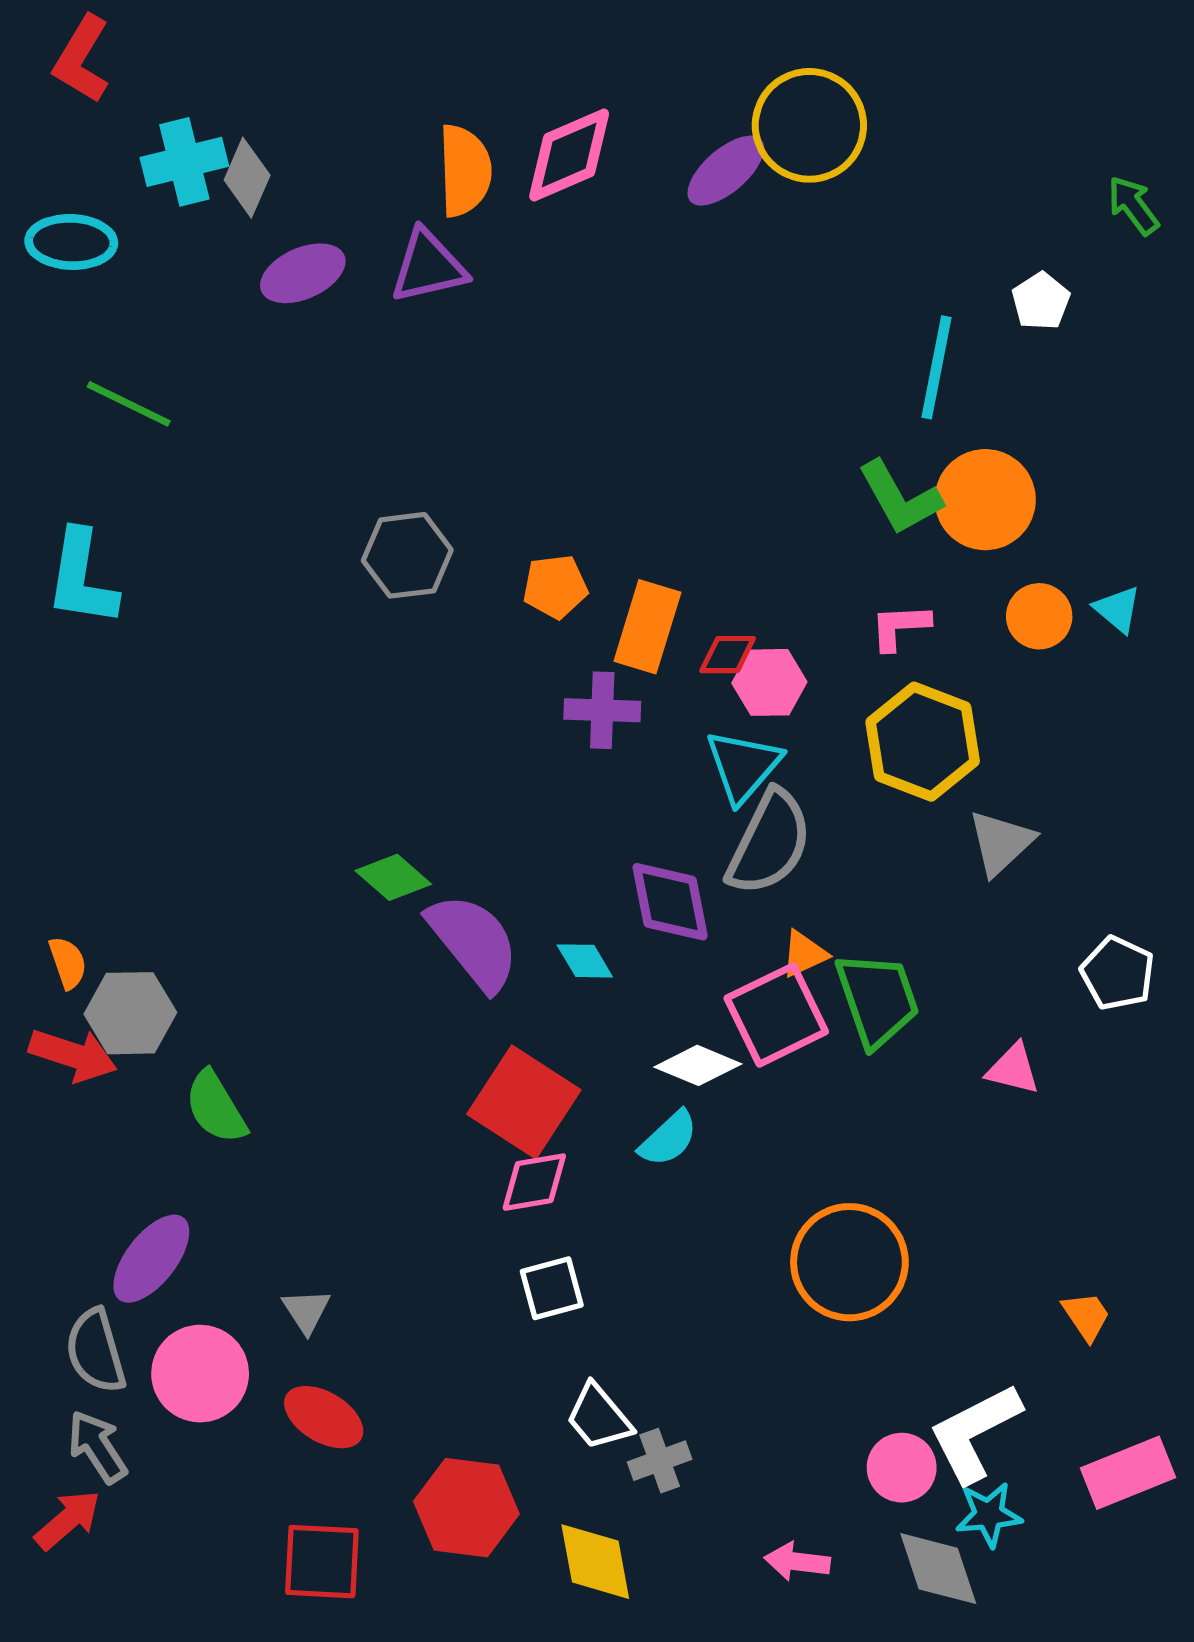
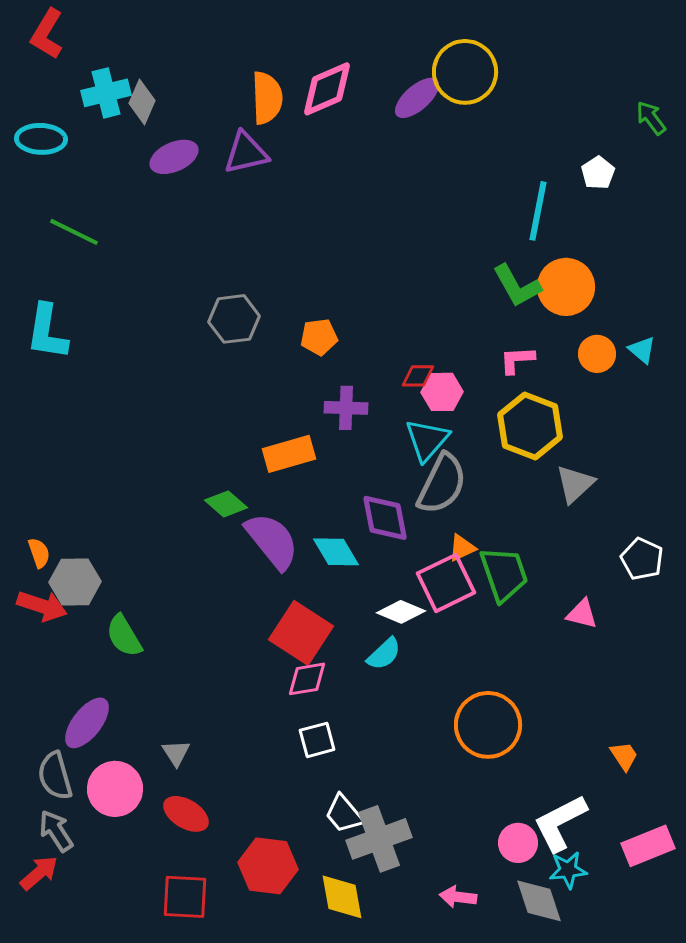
orange rectangle: (647, 627) -> (289, 454), moved, turned 57
cyan diamond: (585, 961) -> (336, 552), size x1.4
gray cross: (660, 1461) -> (379, 839), size x1.8

